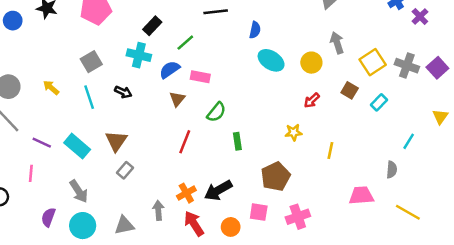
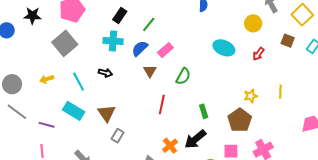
cyan ellipse: (271, 60) -> (224, 48), moved
gray square: (91, 62) -> (65, 43), moved, size x1.4
pink rectangle: (200, 77) -> (165, 50), turned -42
yellow arrow: (51, 88) -> (47, 79), turned -48
yellow star: (294, 132) -> (251, 96), moved
green rectangle: (237, 141) -> (204, 111), moved
cyan rectangle: (77, 146) -> (74, 111), moved

